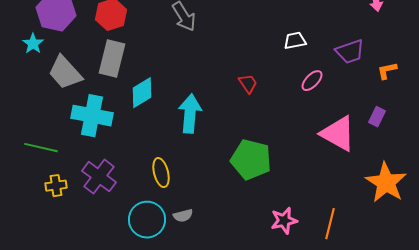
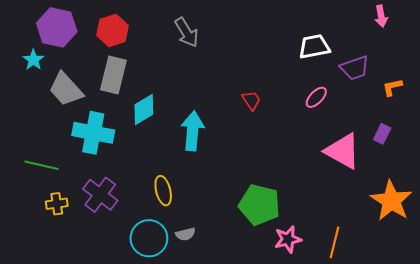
white trapezoid: (295, 41) -> (314, 47), moved, size x1.4
green pentagon: (251, 160) -> (259, 205), moved

